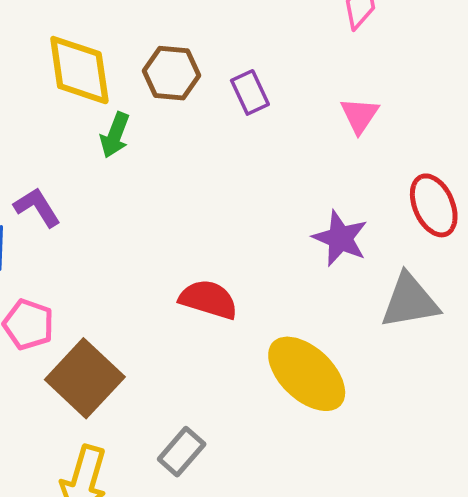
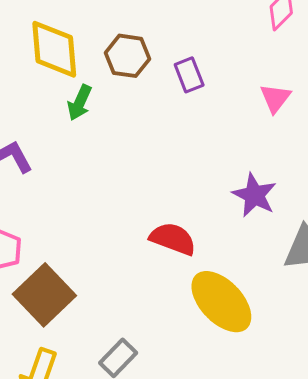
red semicircle: (208, 299) -> (173, 239), moved

